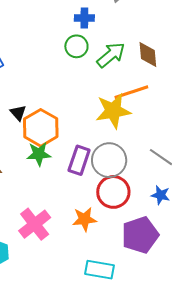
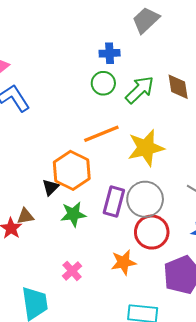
orange line: (131, 92) -> (101, 134), moved
black triangle: (18, 113) -> (51, 187), moved, turned 30
green star: (39, 154) -> (73, 214), moved
pink cross: (35, 224) -> (72, 271), size x0.6

